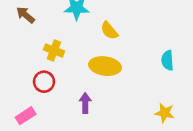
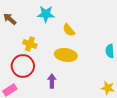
red circle: (44, 82) -> (23, 66), size x1.5

